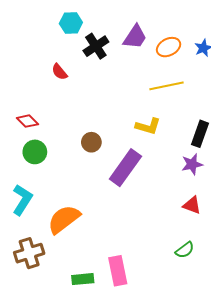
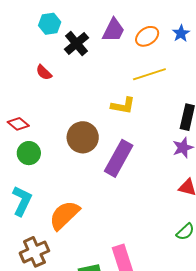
yellow L-shape: (148, 126) -> (123, 106), moved
brown circle: (91, 142) -> (83, 137), size x1.6

